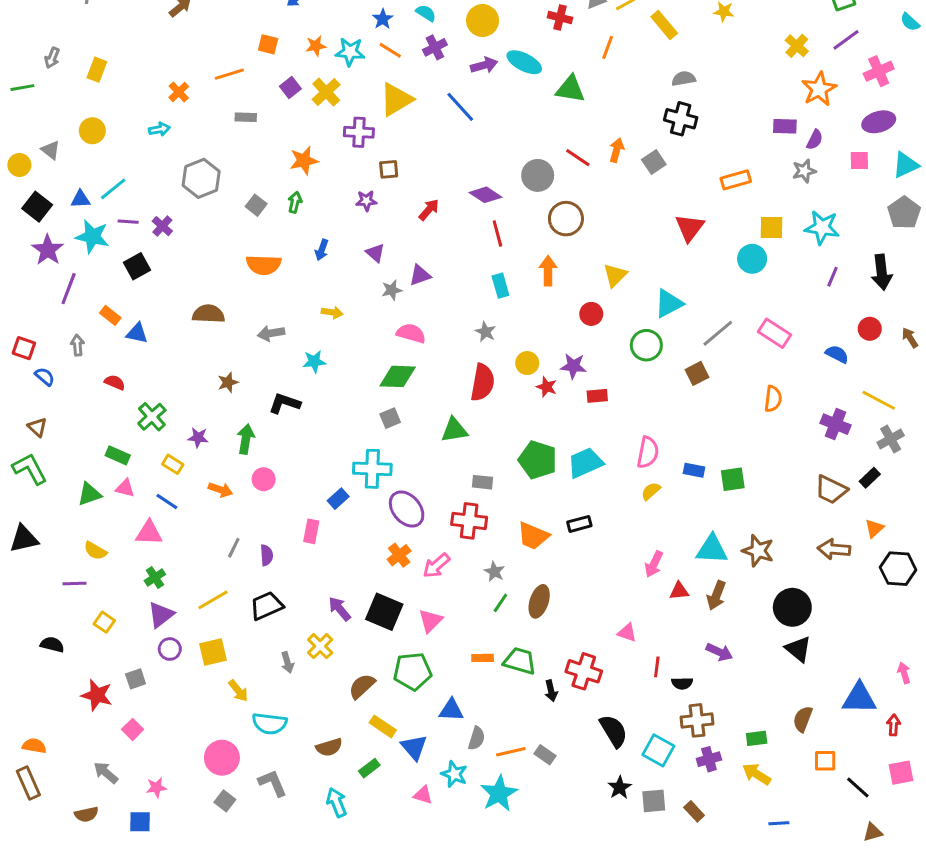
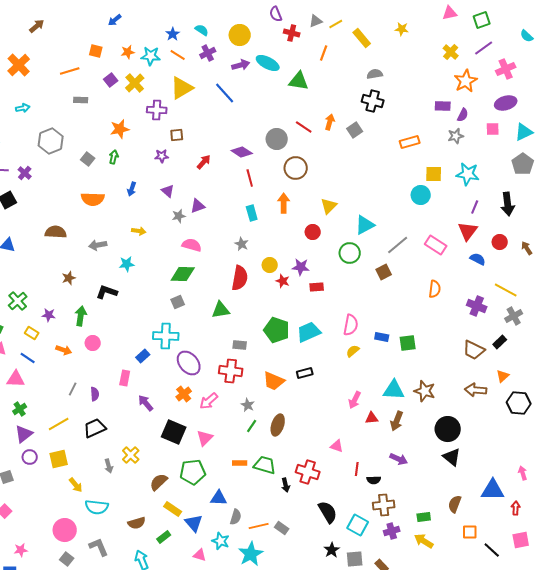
orange cross: (179, 92) -> (19, 65), moved, size x1.6
red triangle: (690, 228) -> (468, 231), moved
purple arrow: (340, 609) -> (146, 403), moved

